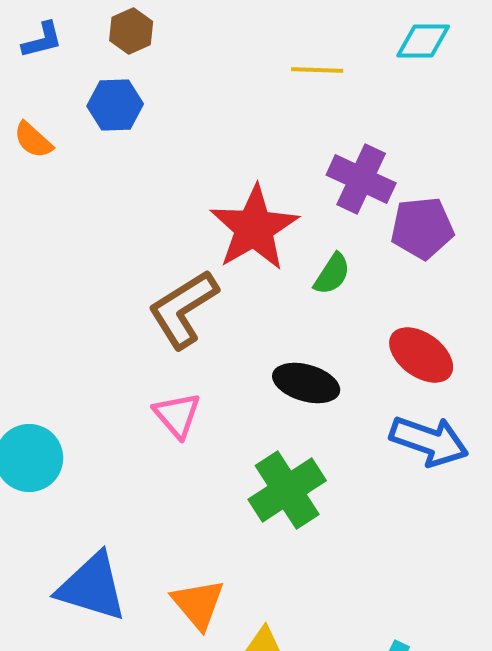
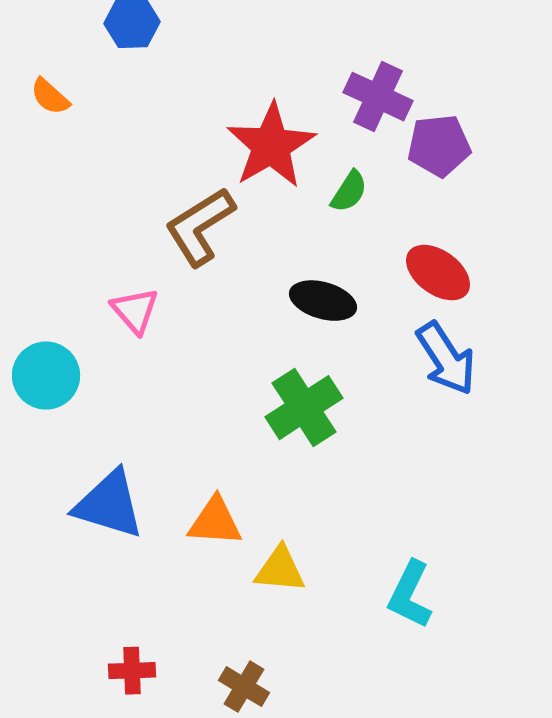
orange semicircle: (33, 140) -> (50, 97), moved
pink triangle: (177, 415) -> (135, 311), moved
blue arrow: (429, 441) -> (446, 359), turned 38
orange triangle: (198, 604) -> (215, 522), turned -46

